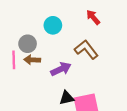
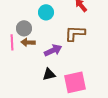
brown L-shape: (86, 49) -> (75, 33), turned -50
black triangle: (67, 98) -> (49, 74), moved

